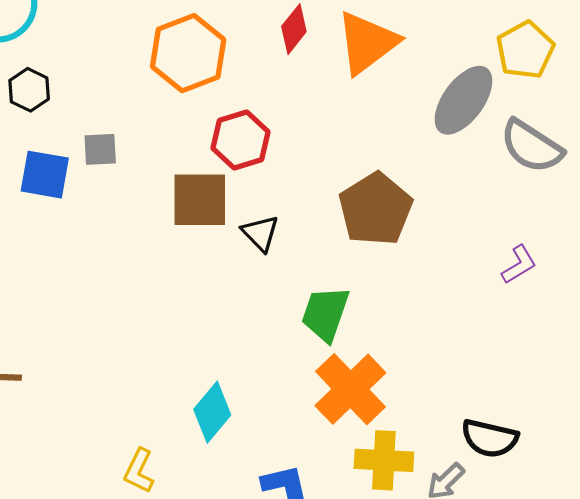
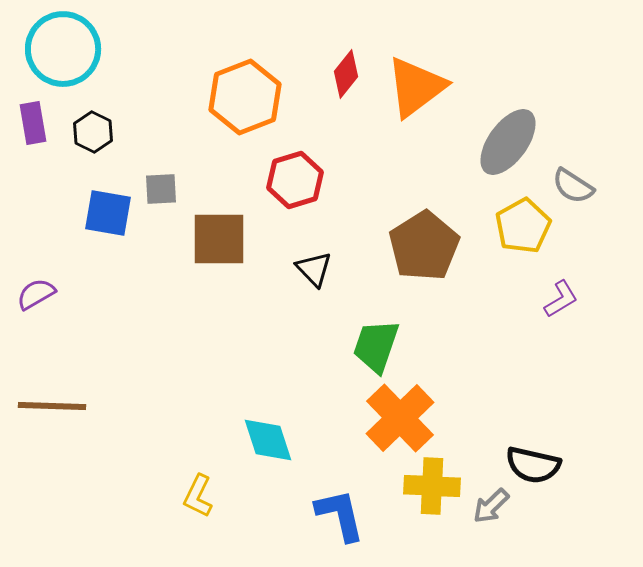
yellow pentagon: (525, 50) -> (523, 226), moved
gray semicircle: (532, 146) -> (573, 186), size x0.7
brown square: (200, 200) -> (219, 239), moved
cyan diamond: (212, 412) -> (268, 440), turned -58

